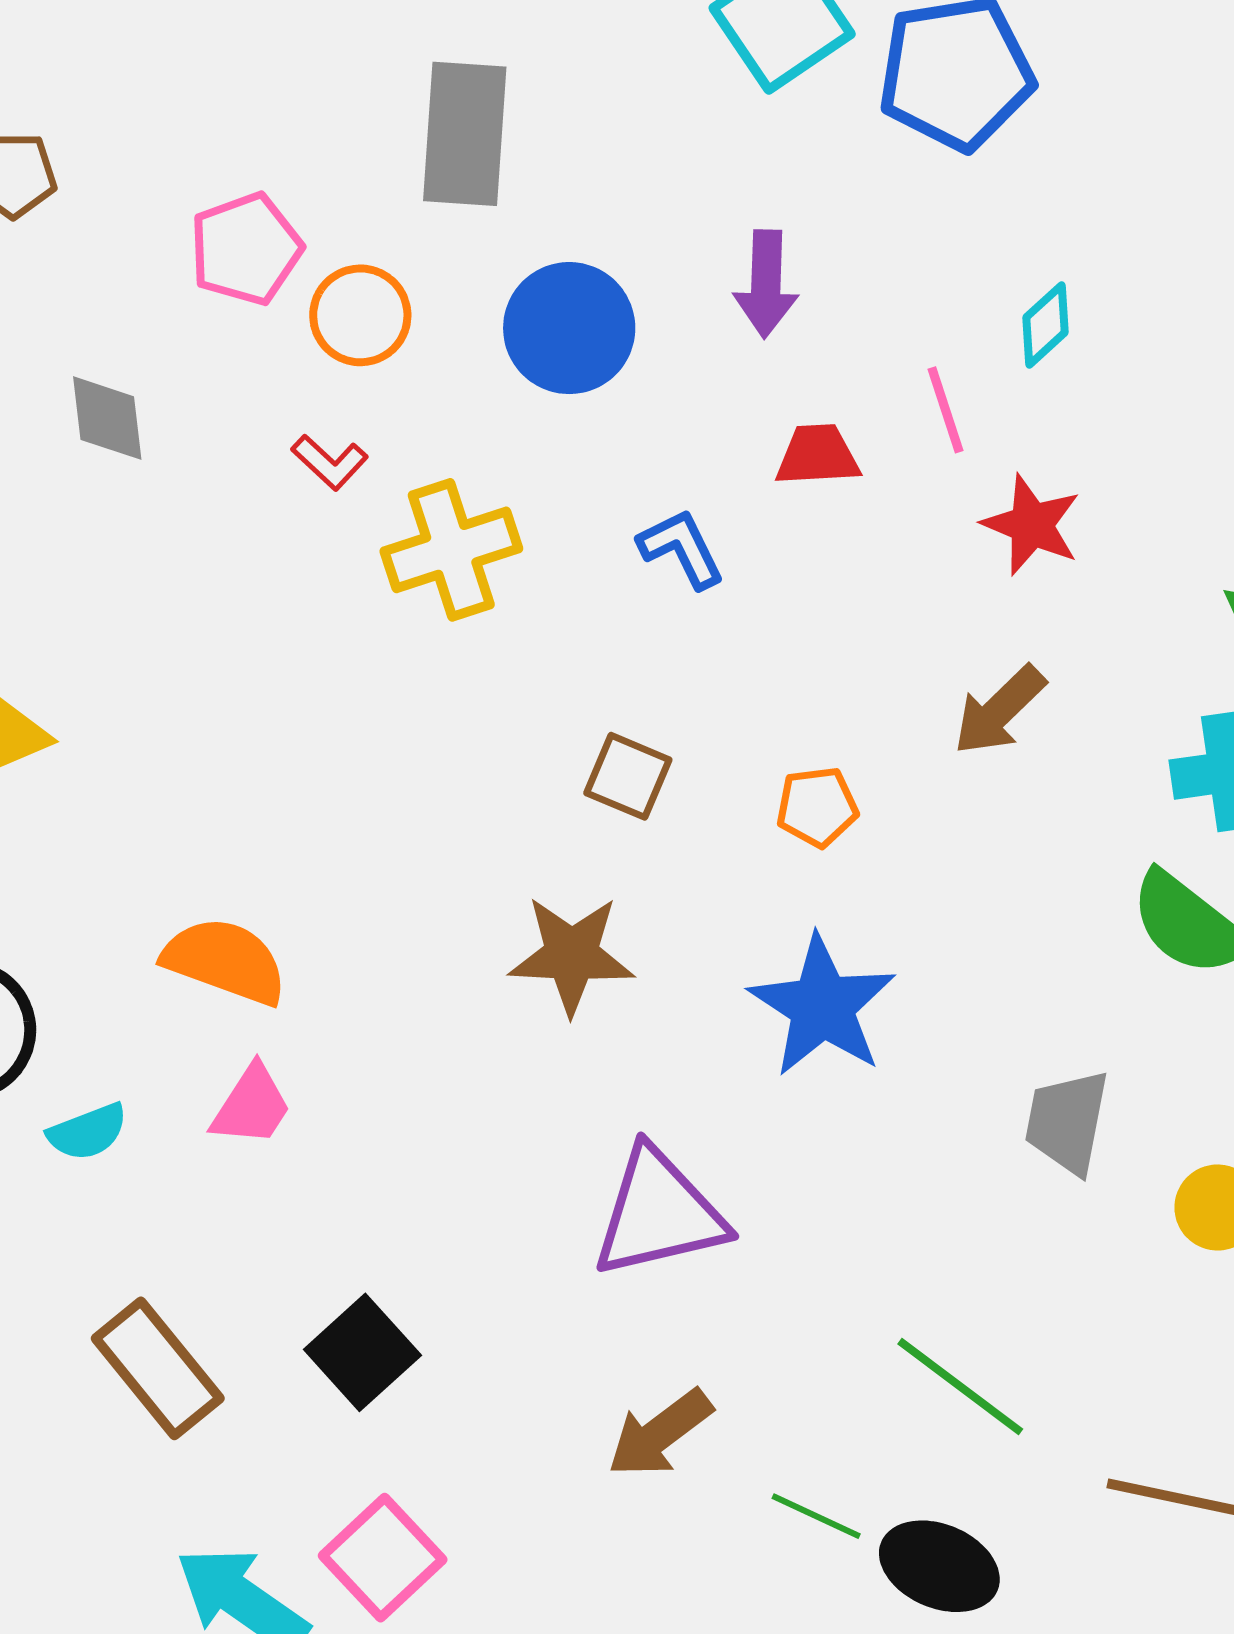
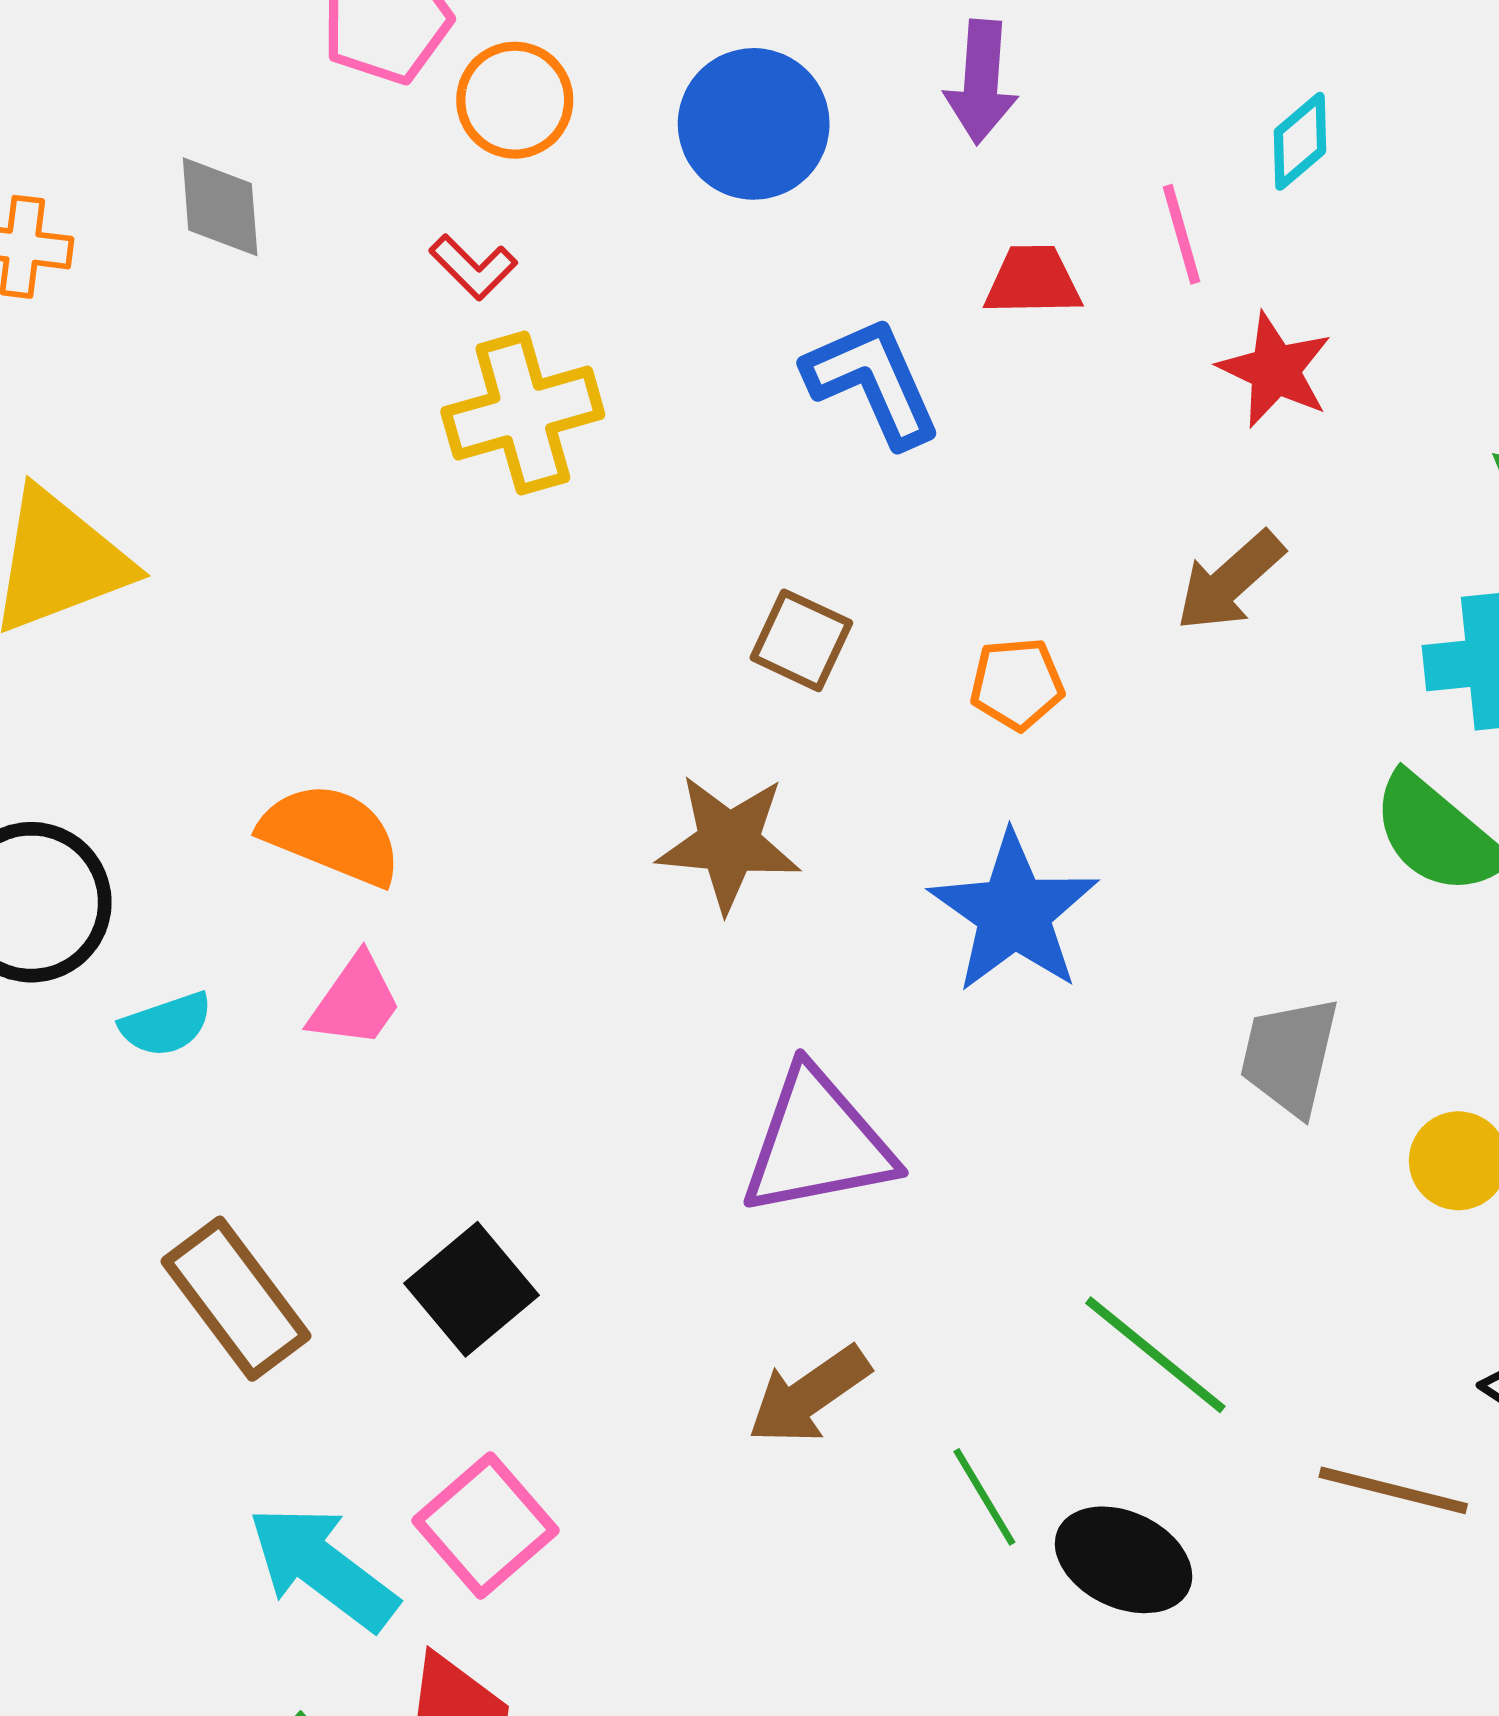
blue L-shape: (681, 548) -> (873, 382), size x1.4
yellow cross: (451, 550) -> (523, 413), moved
green line: (816, 1516) -> (984, 1497), turned 32

